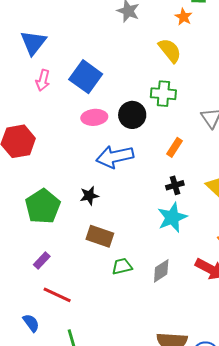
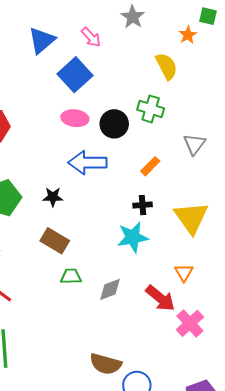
blue triangle: (33, 43) -> (42, 40), moved
pink arrow: (43, 80) -> (91, 37), moved, turned -70

